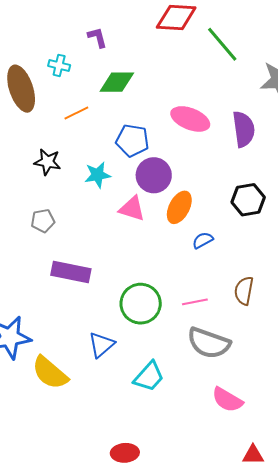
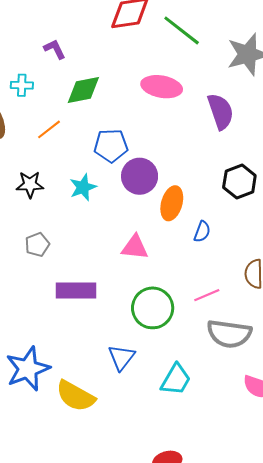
pink ellipse: (190, 119) -> (162, 87), moved
pink triangle: (132, 209) -> (135, 247), moved
blue semicircle: (203, 240) -> (202, 232), turned 150

